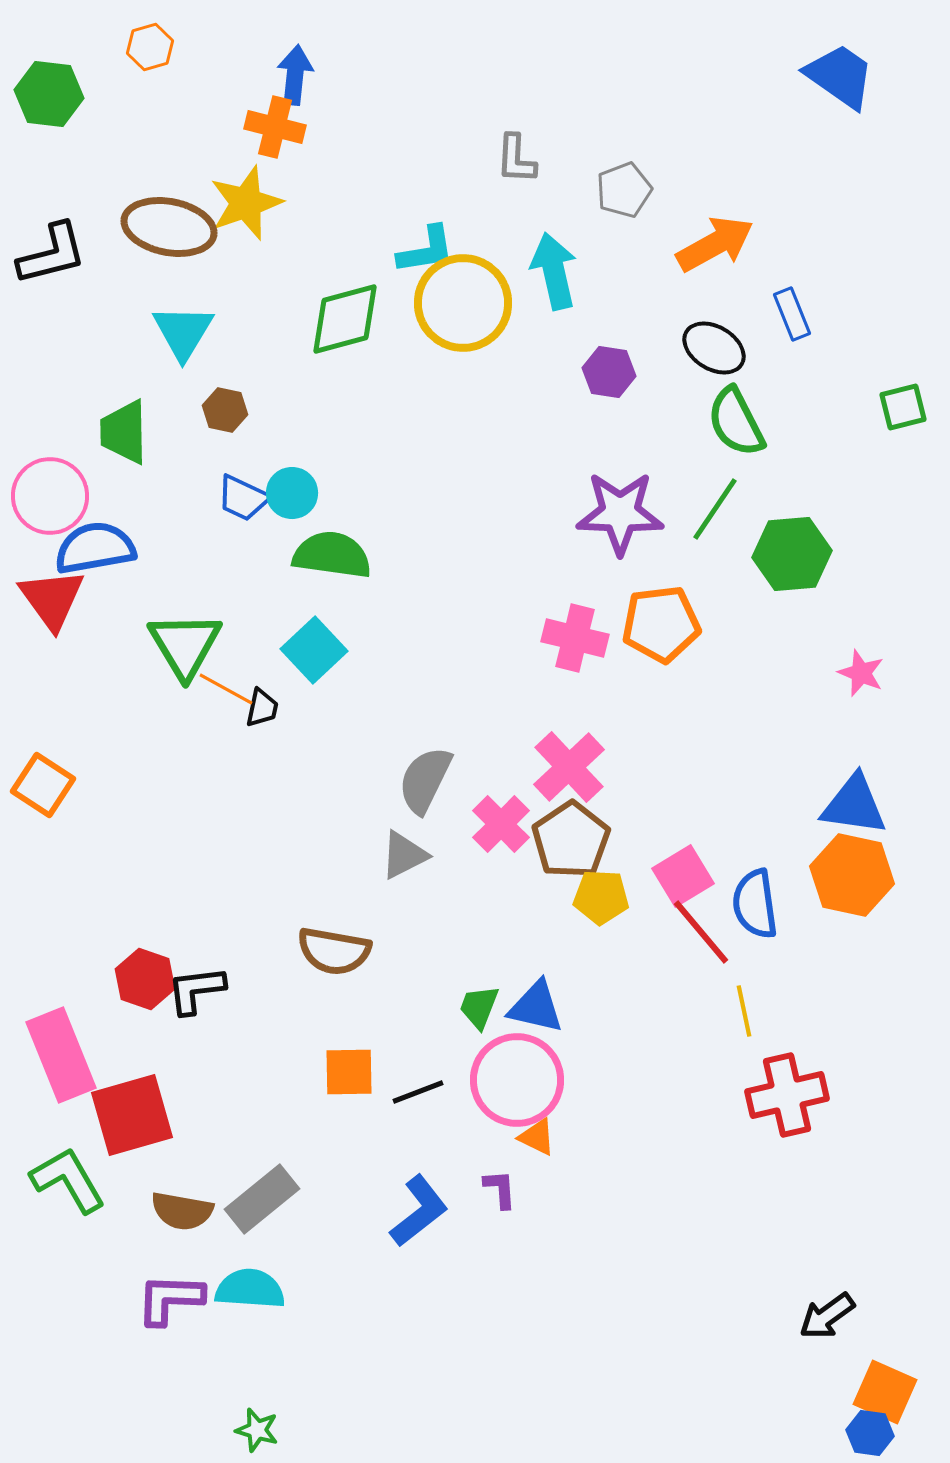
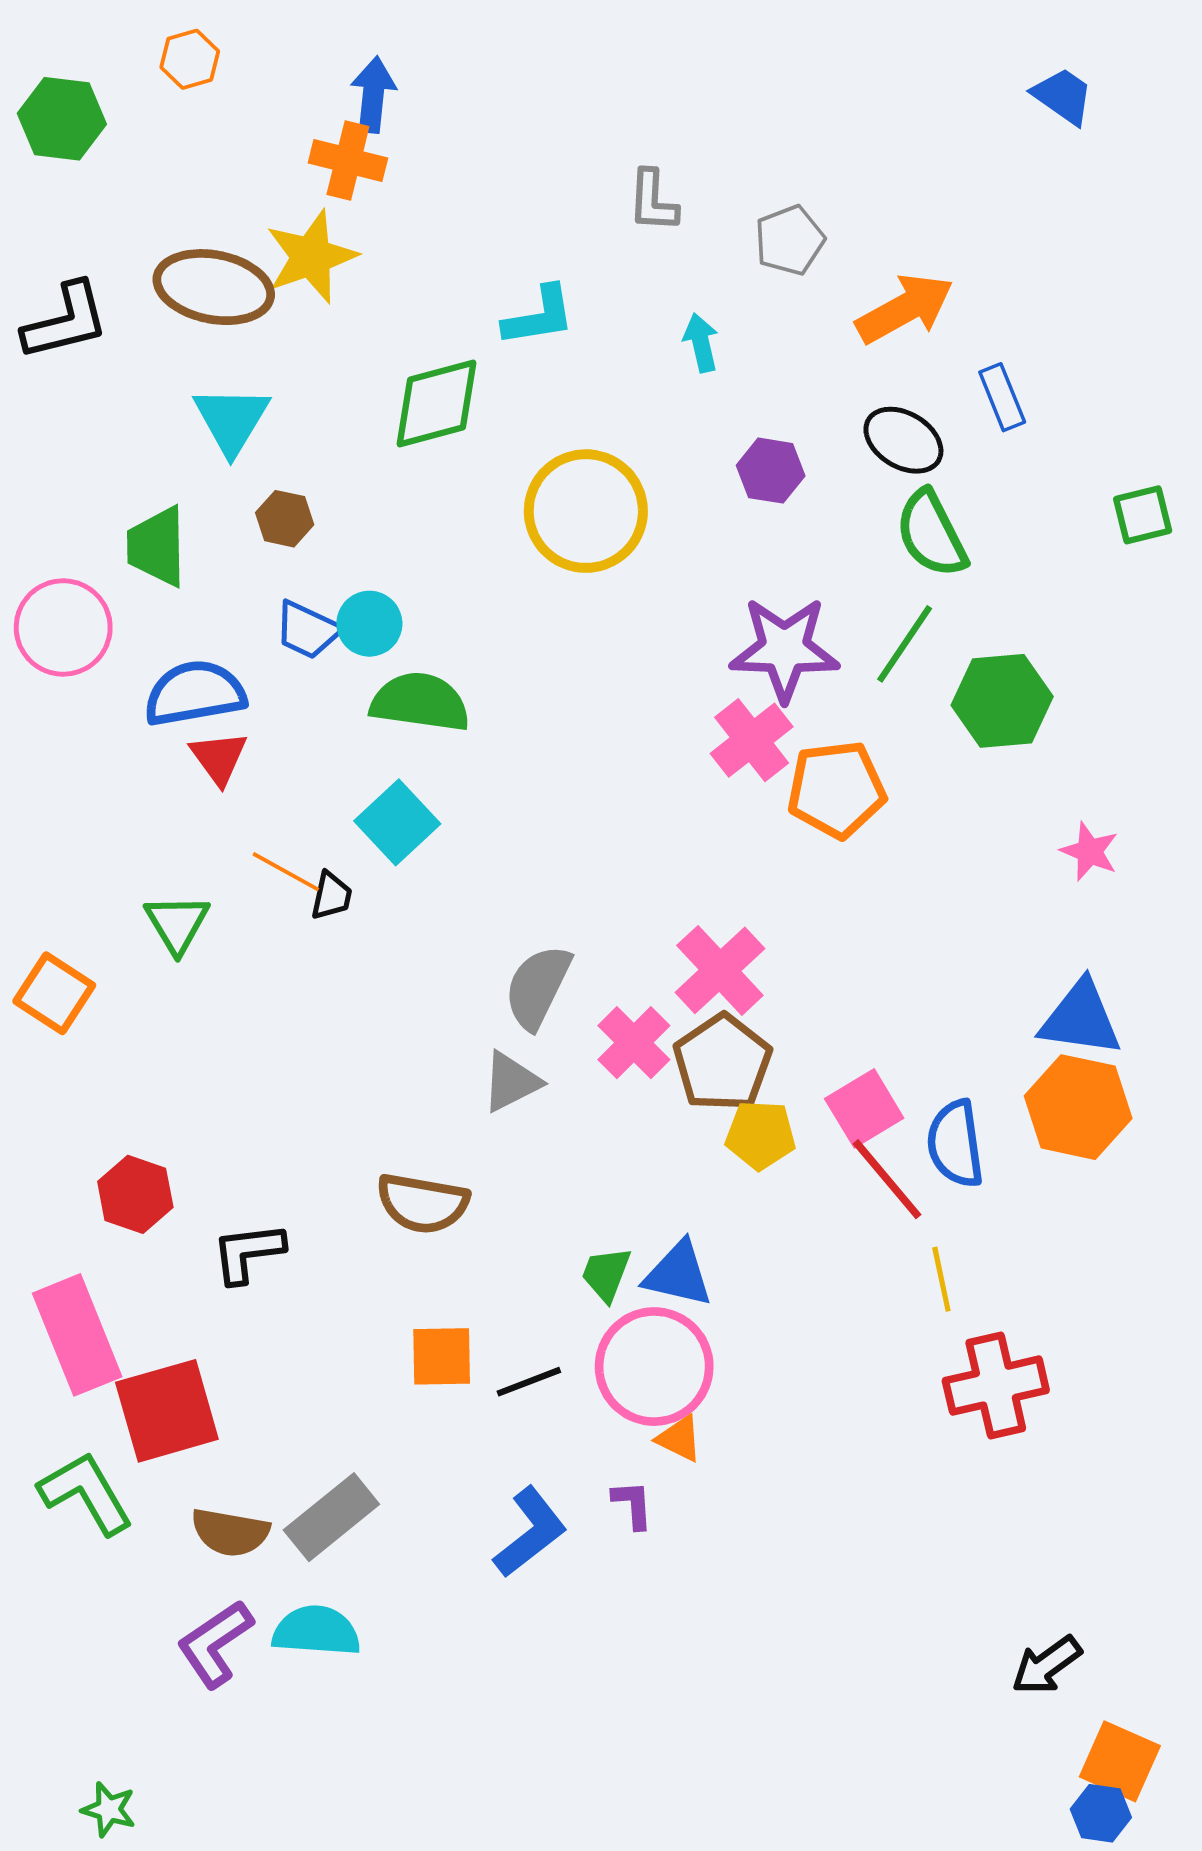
blue trapezoid: (840, 76) -> (1063, 96), size x0.7
cyan arrow: (554, 271) -> (701, 343), size x0.6
yellow circle: (463, 303) -> (586, 511), moved
blue semicircle: (95, 548) -> (195, 693), moved
red triangle: (52, 599) -> (219, 758), moved, size x0.7
pink cross: (575, 638) -> (752, 740), moved, turned 38
green triangle: (185, 645) -> (177, 924), moved, size x0.7
red hexagon: (145, 979) -> (135, 1194), moved
purple L-shape: (170, 1299) -> (215, 1644), turned -36
green star: (257, 1430) -> (109, 1809), moved

